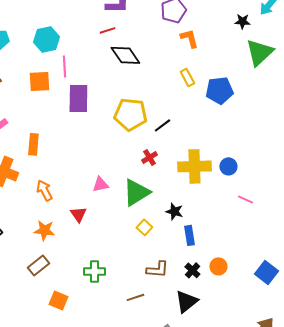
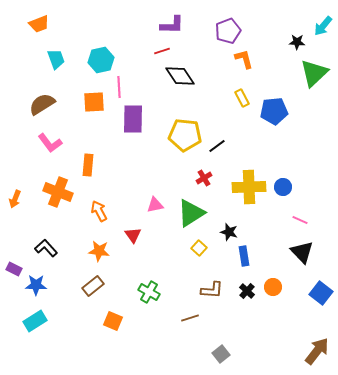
green cross: (94, 271) -> (149, 292), turned 30
black triangle: (186, 301) -> (302, 252), moved, turned -35

